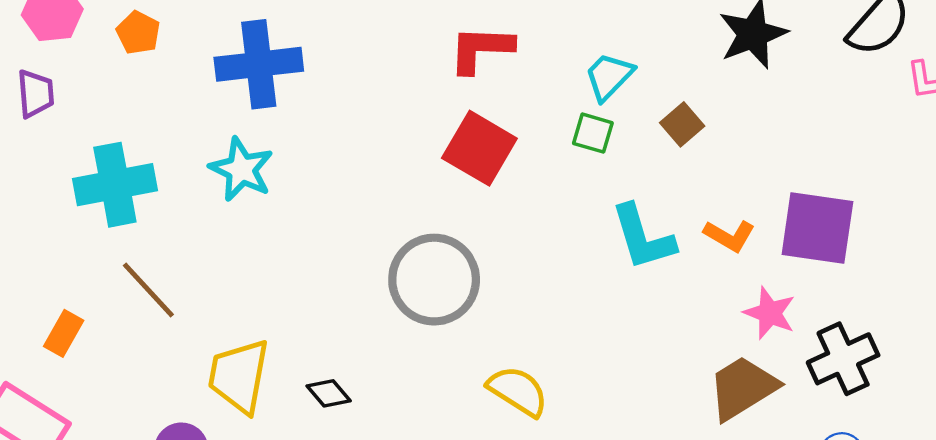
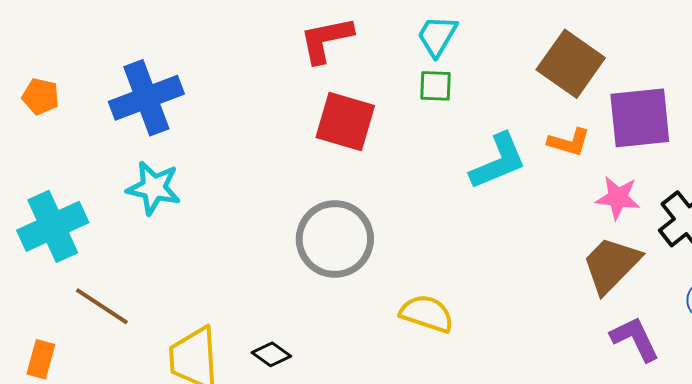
brown square: (682, 124) -> (571, 64), moved, size x1.8
cyan L-shape: (643, 237) -> (498, 161), turned -82

